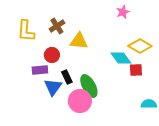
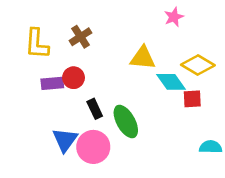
yellow triangle: (79, 41) -> (143, 58), moved
purple rectangle: (40, 70) -> (52, 83), moved
blue triangle: (53, 87) -> (65, 140), moved
pink circle: (80, 101) -> (93, 147), moved

